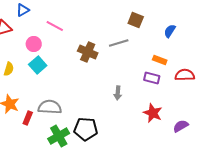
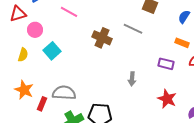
gray line: (119, 43) -> (133, 29), turned 42
pink circle: (34, 44) -> (35, 30), moved
orange rectangle: (160, 60) -> (182, 43), moved

